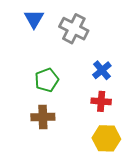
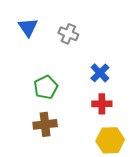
gray cross: (74, 29) -> (68, 34), size x0.7

